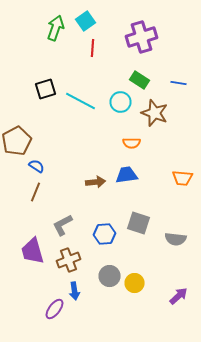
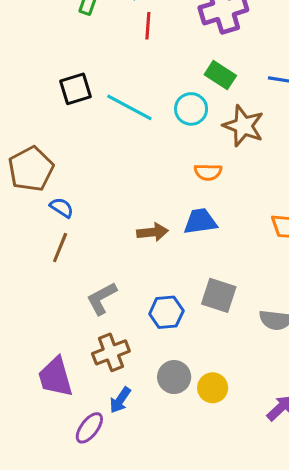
purple trapezoid: (32, 251) -> (55, 377), moved
blue arrow: (74, 291) -> (120, 400), turned 42

